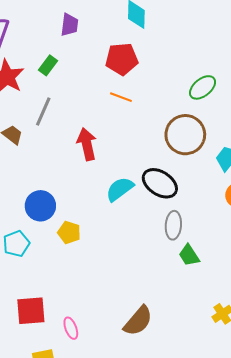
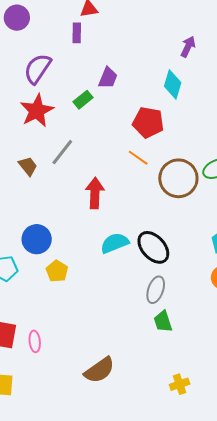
green rectangle: (48, 65) -> (83, 100), moved
brown circle: (185, 135) -> (178, 178), moved
pink ellipse: (71, 328) -> (35, 341), moved

